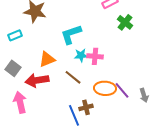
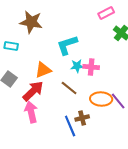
cyan rectangle: (15, 35) -> (11, 46), turned 32
red arrow: (37, 80) -> (33, 91), turned 145
pink arrow: (20, 102) -> (31, 112), moved

